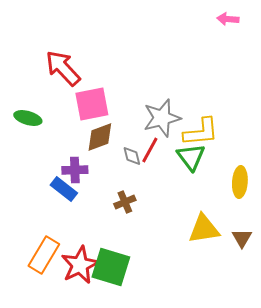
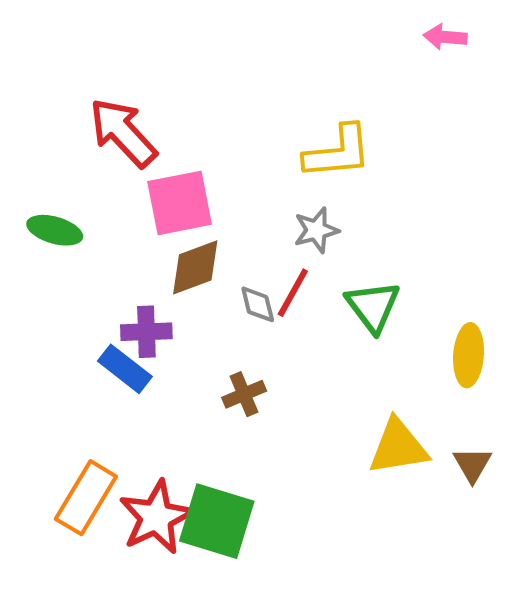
gray star: (162, 118) -> (316, 230), size x0.6
yellow L-shape: (201, 132) -> (338, 152), moved

